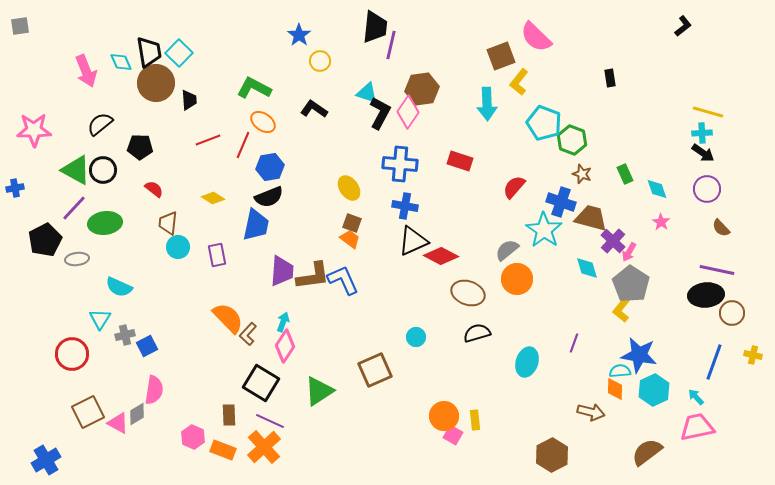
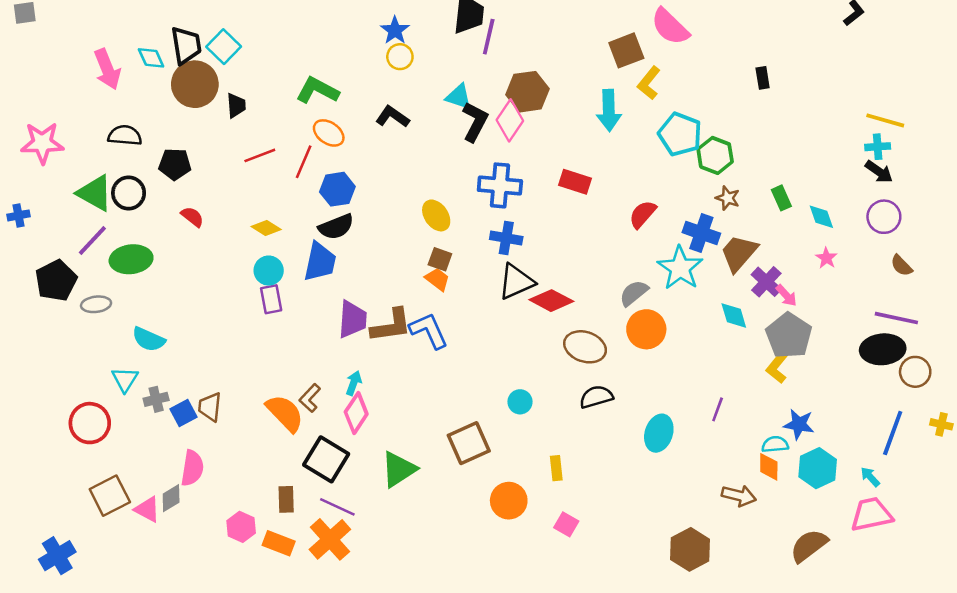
blue star: (299, 35) -> (395, 30), moved
black semicircle: (100, 124) -> (125, 135), turned 44
brown trapezoid: (591, 218) -> (739, 253), turned -64
brown trapezoid: (168, 223) -> (210, 407), moved
cyan circle: (178, 247) -> (269, 271), moved
pink arrow: (629, 252) -> (786, 296), turned -72
orange semicircle: (228, 318) -> (285, 413), moved
blue star: (639, 355) -> (799, 424), size x0.7
orange circle: (444, 416) -> (509, 501), moved
yellow rectangle: (475, 420) -> (556, 468), moved

